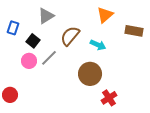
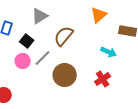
cyan arrow: (98, 45) -> (109, 52), moved
brown circle: (90, 74) -> (65, 75), moved
red cross: (109, 98) -> (103, 79), moved

